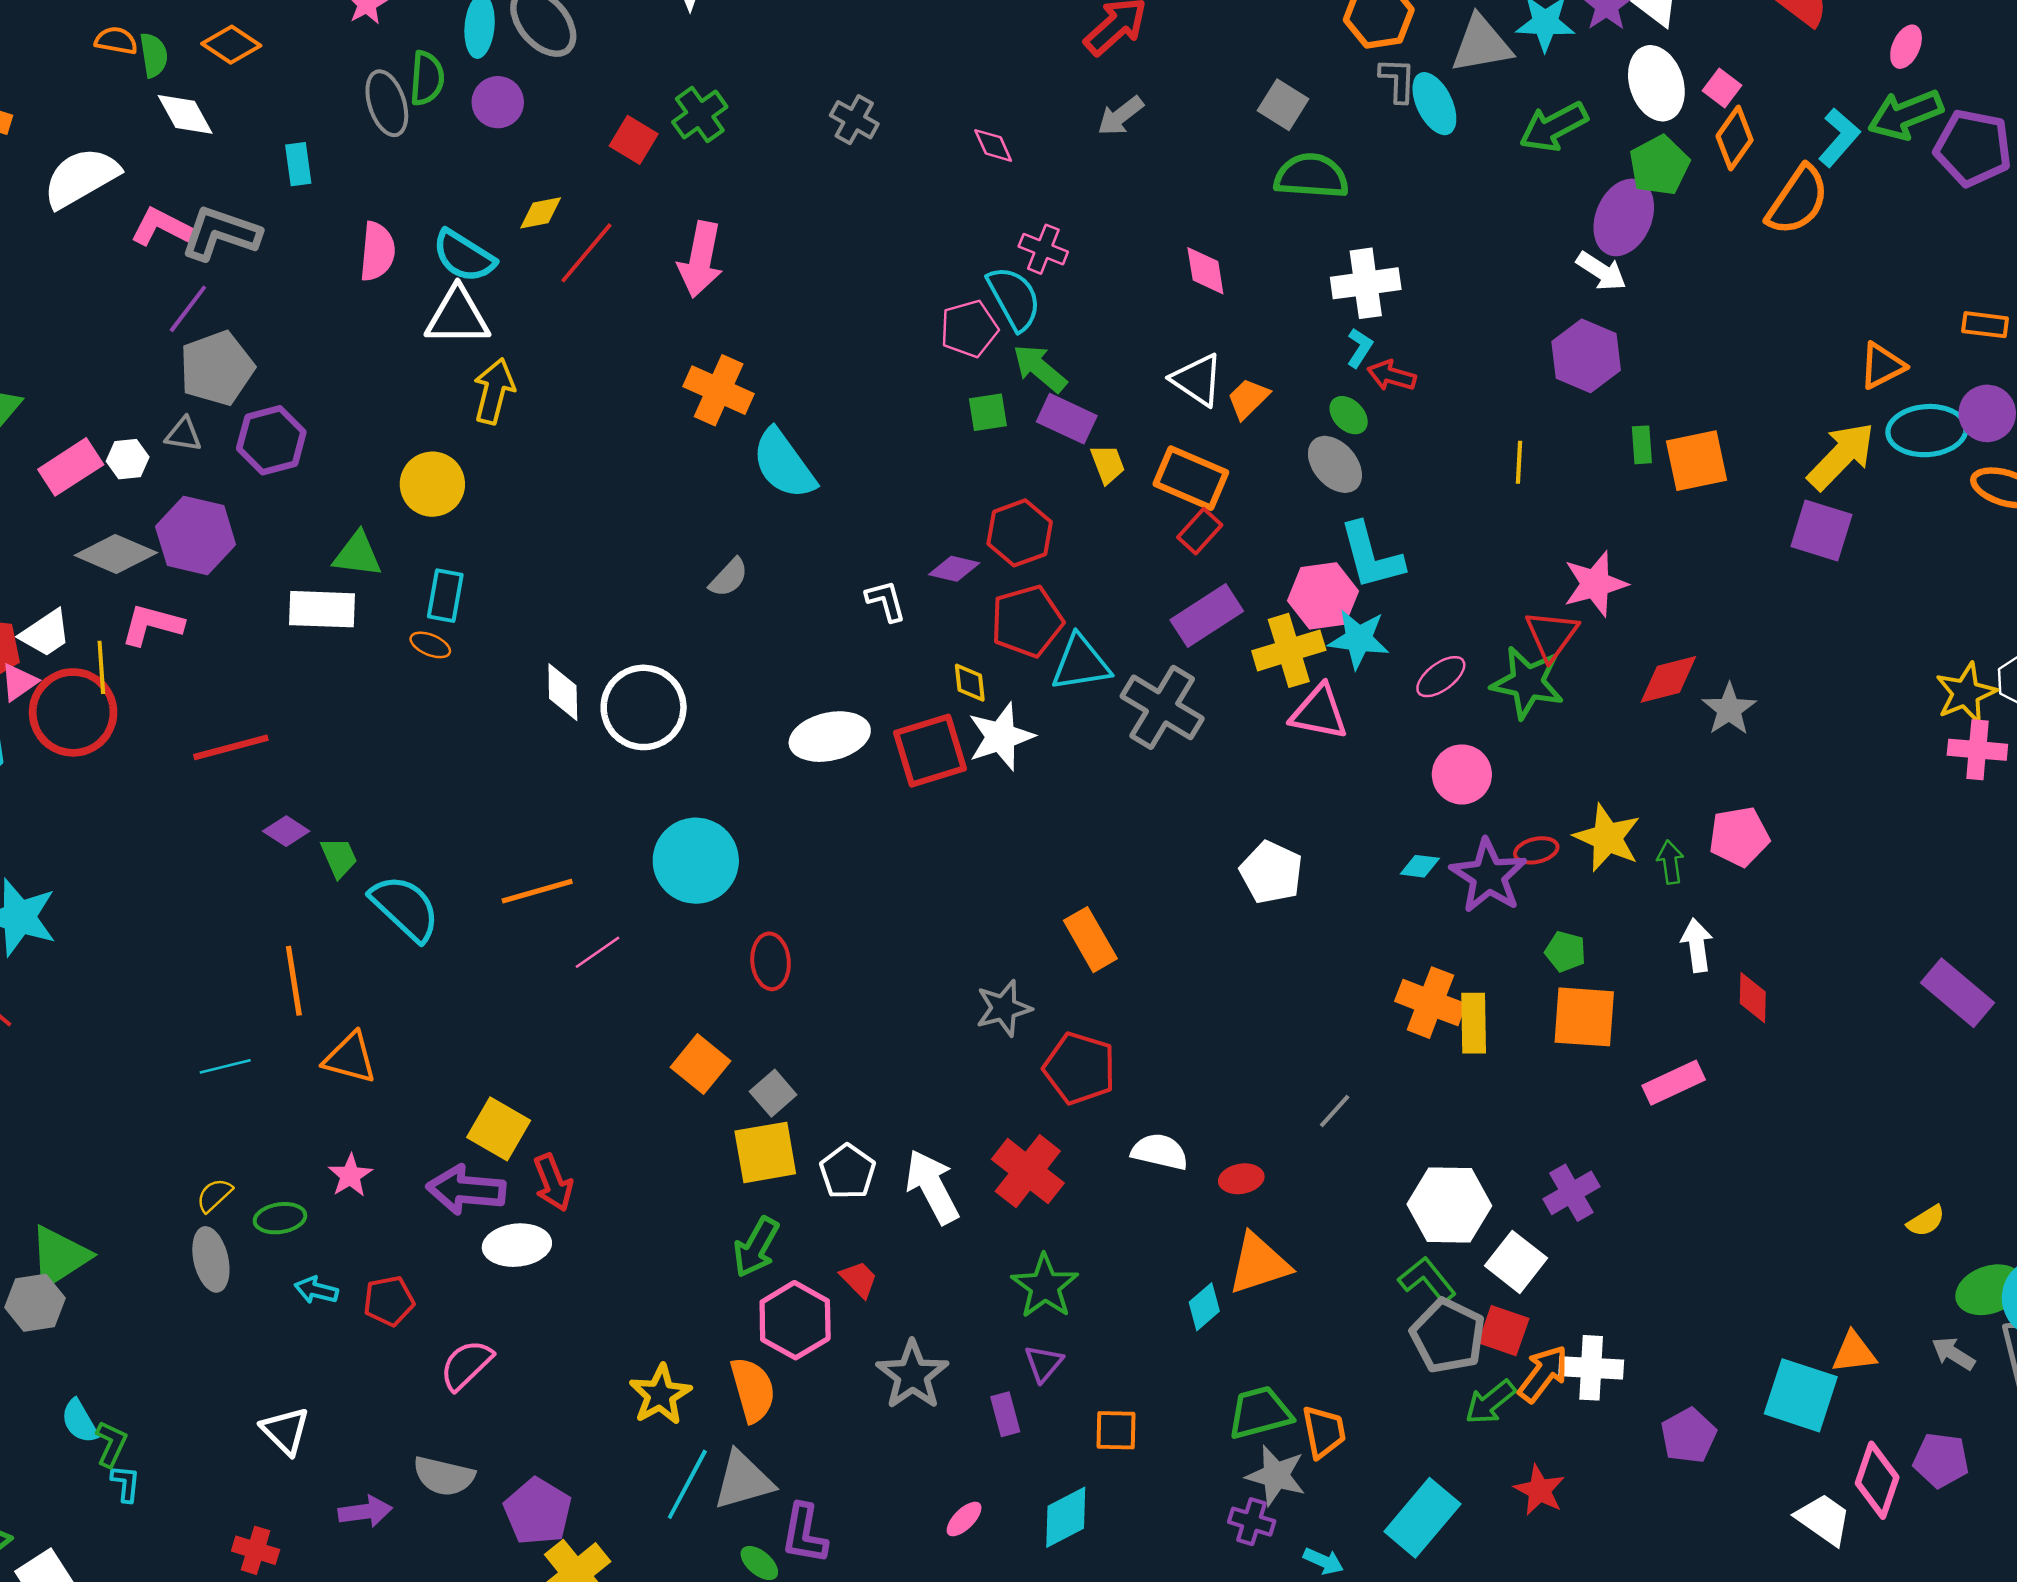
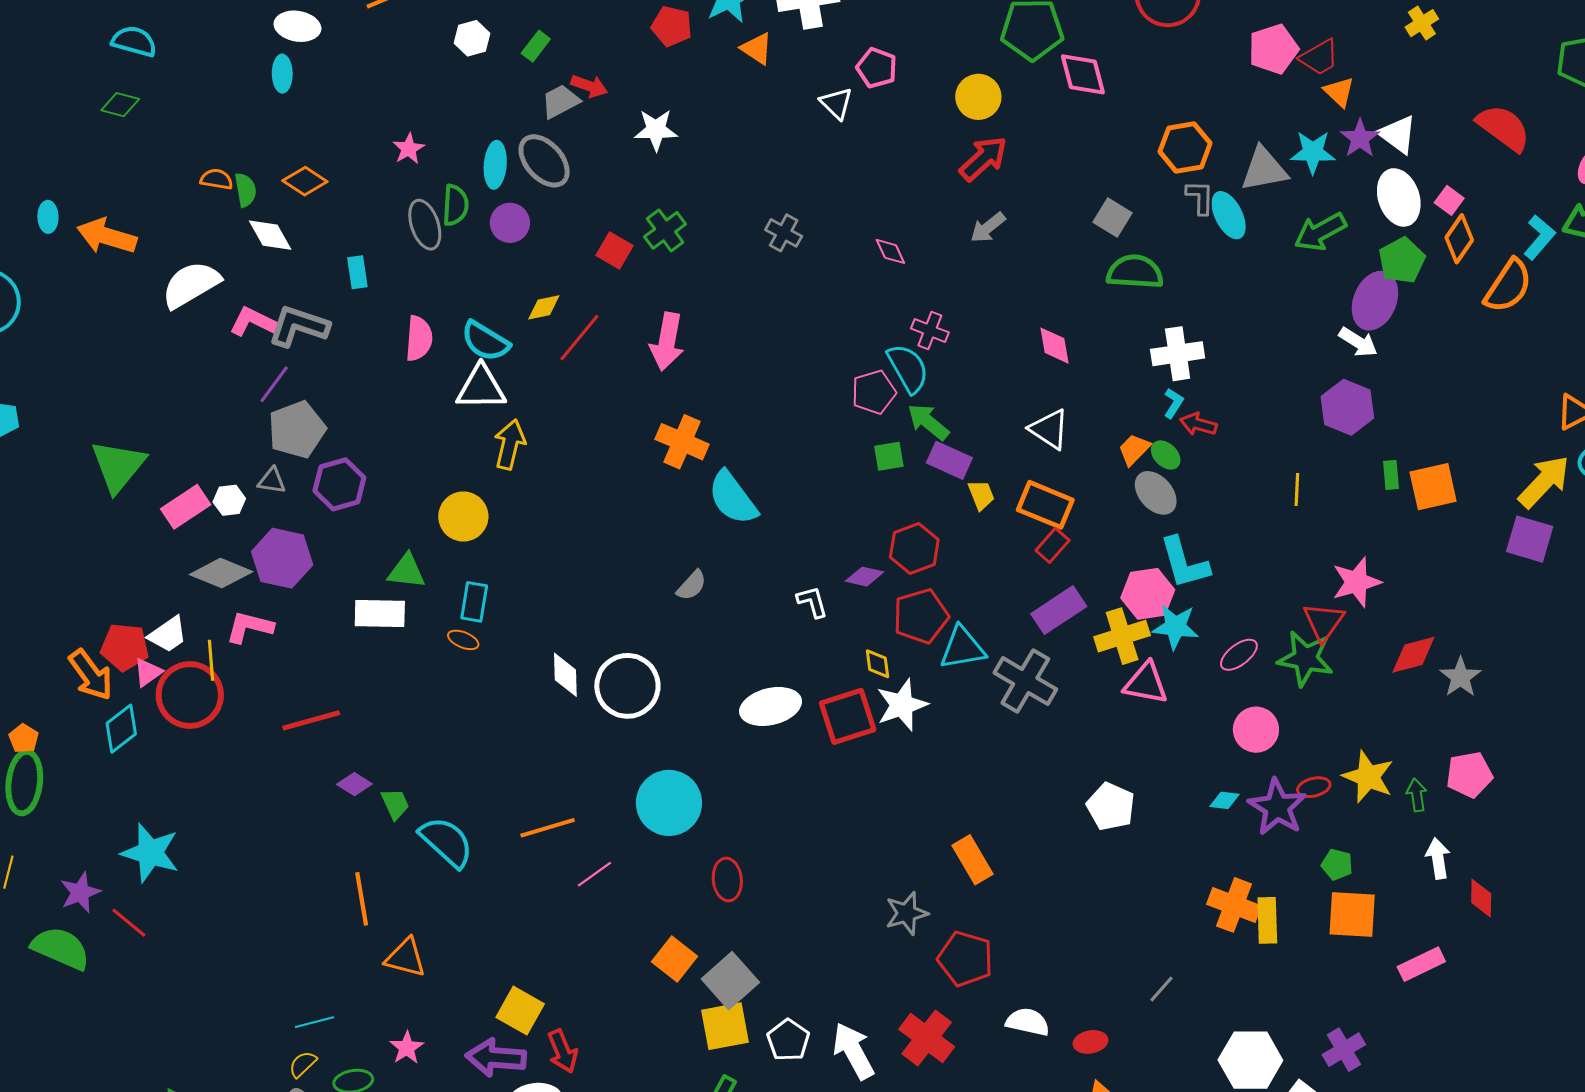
orange trapezoid: (1248, 398) -> (1134, 449), moved
cyan line: (225, 1066) -> (314, 1022), moved
gray square: (773, 1093) -> (730, 981), size x1.6

